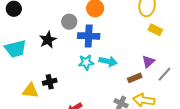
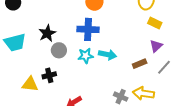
gray circle: (69, 22) -> (59, 50), moved
purple triangle: (148, 62) -> (156, 46), moved
brown rectangle: (135, 78) -> (140, 64), moved

